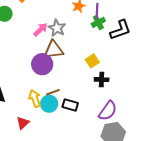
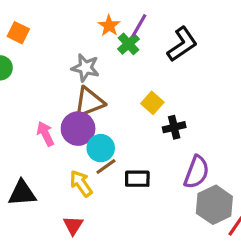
purple line: (97, 11) -> (139, 25), turned 42
green cross: (98, 22) -> (128, 44), moved
pink arrow: (41, 30) -> (45, 134), moved, turned -56
cyan circle: (49, 104) -> (101, 148), moved

